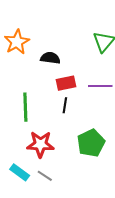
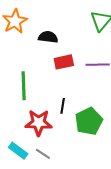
black line: (65, 105) -> (63, 106), moved

